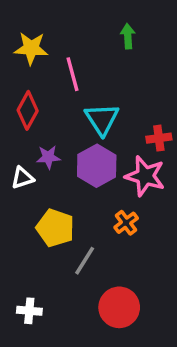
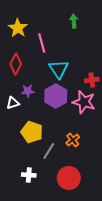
yellow star: (31, 48) -> (18, 28), turned 30
orange cross: (126, 223) -> (73, 140), moved
white cross: (29, 311) -> (29, 175), moved

